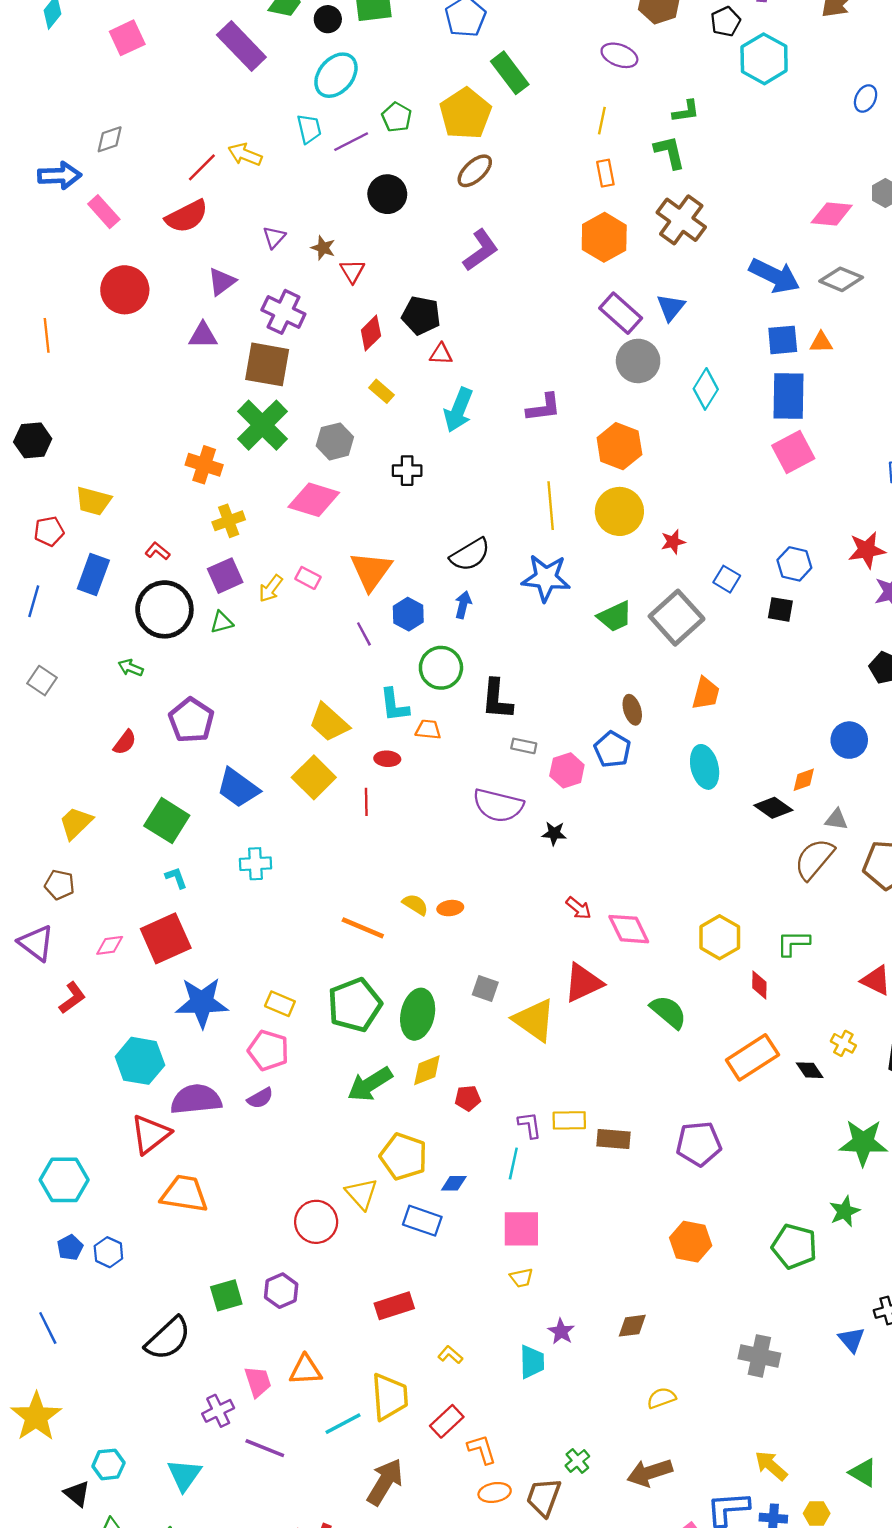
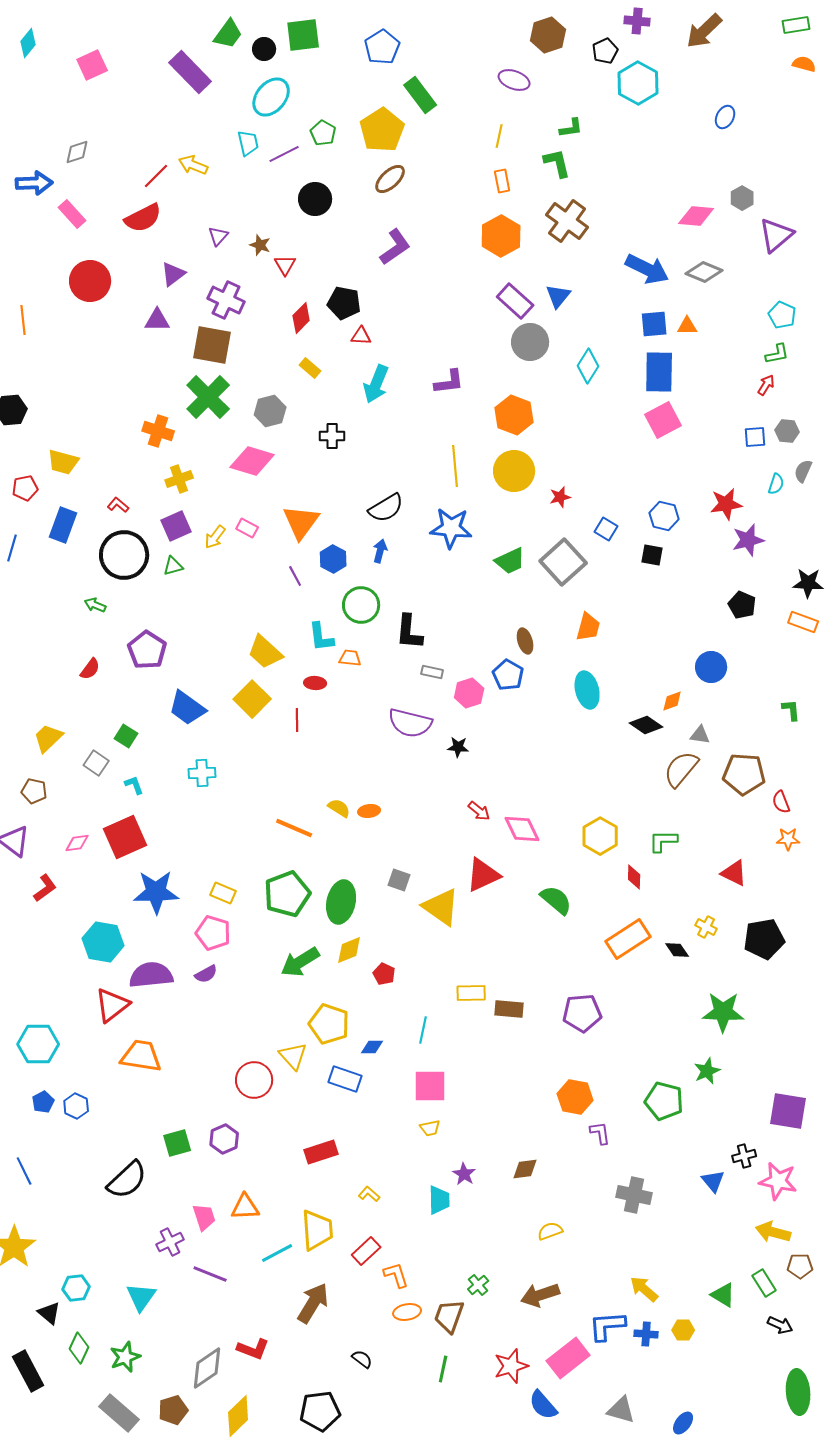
gray square: (42, 681) -> (96, 763), moved
green square: (167, 821) -> (126, 736), size x0.6
red pentagon: (468, 1098) -> (384, 974), turned 30
purple L-shape: (530, 1125) -> (600, 1133), moved

